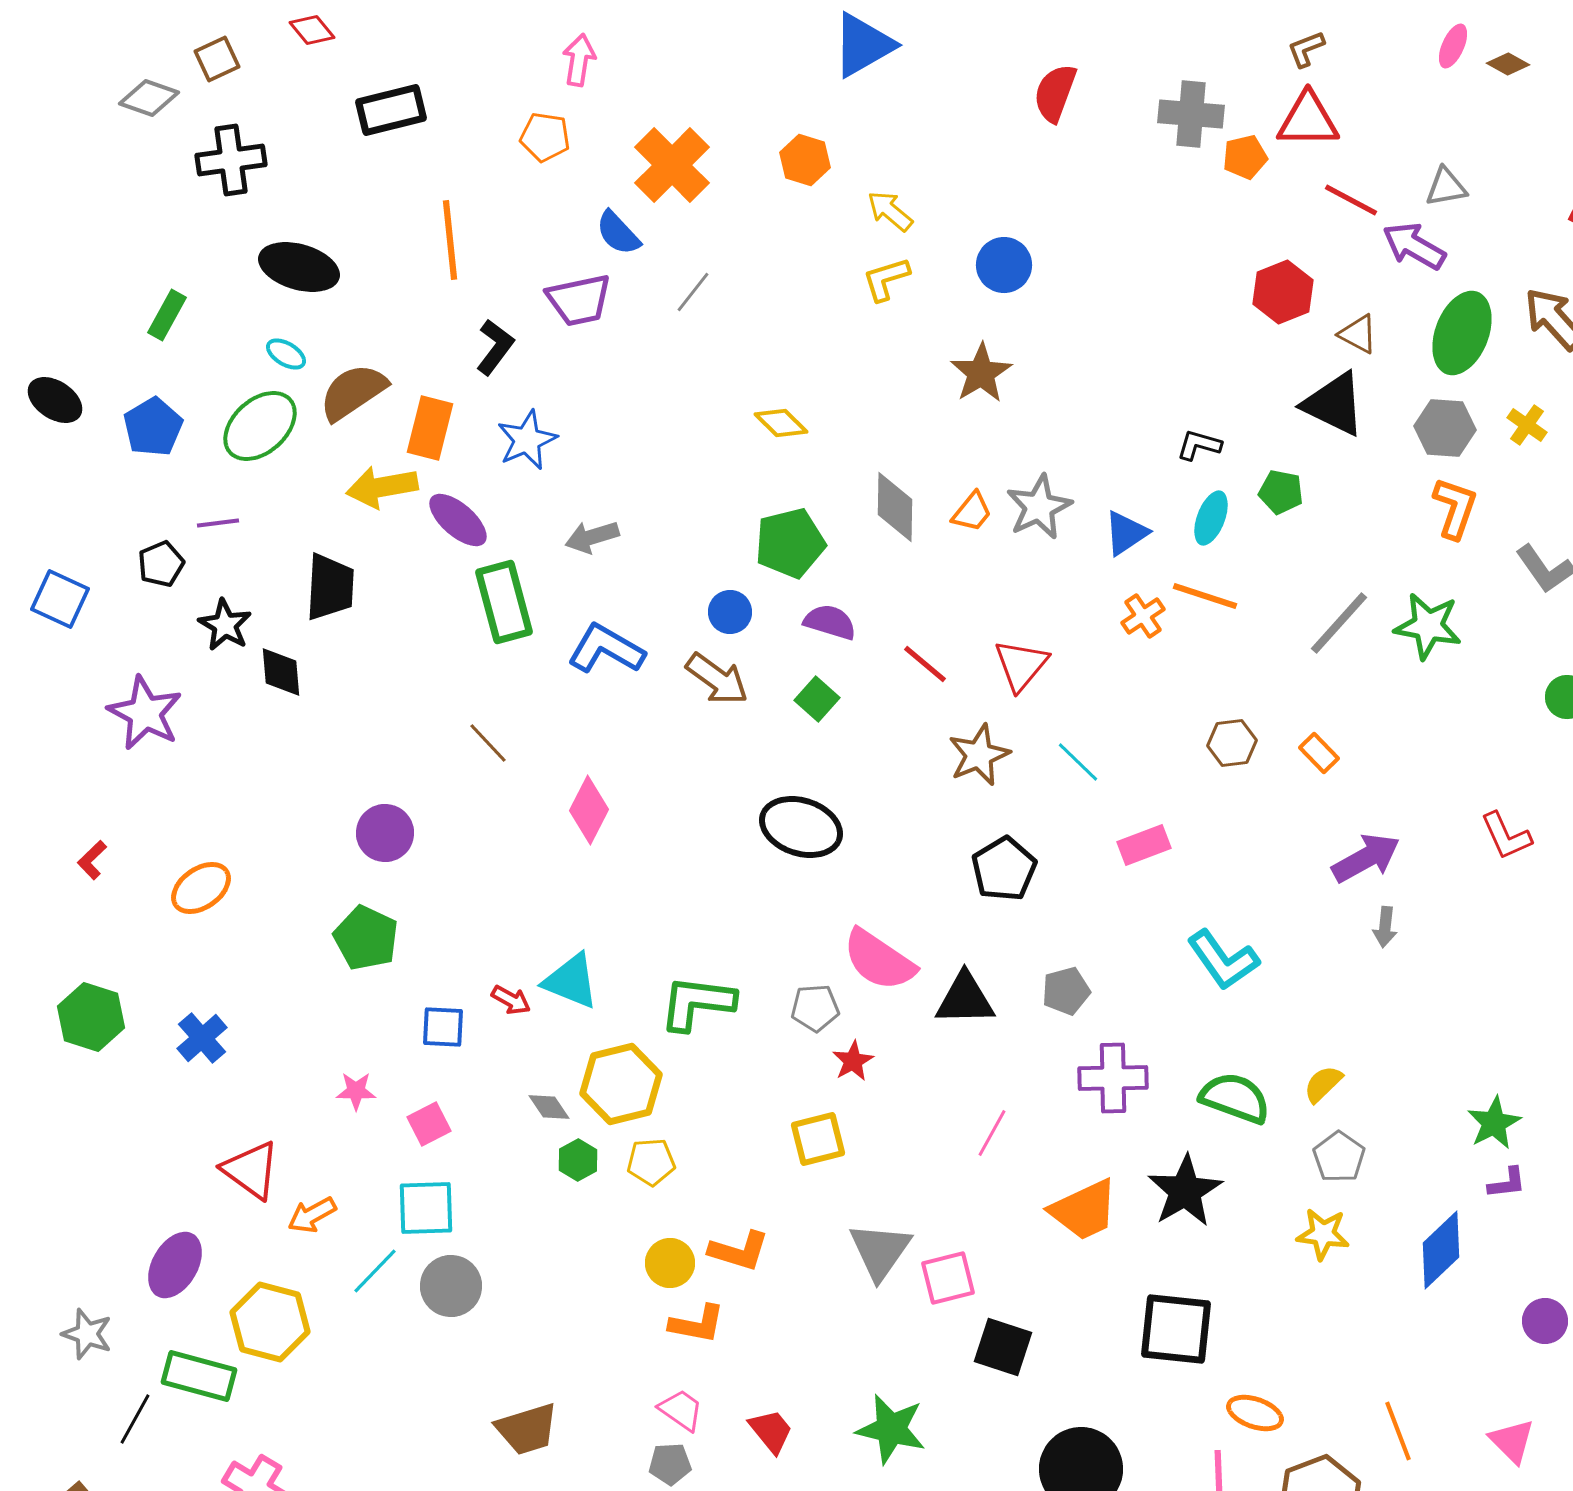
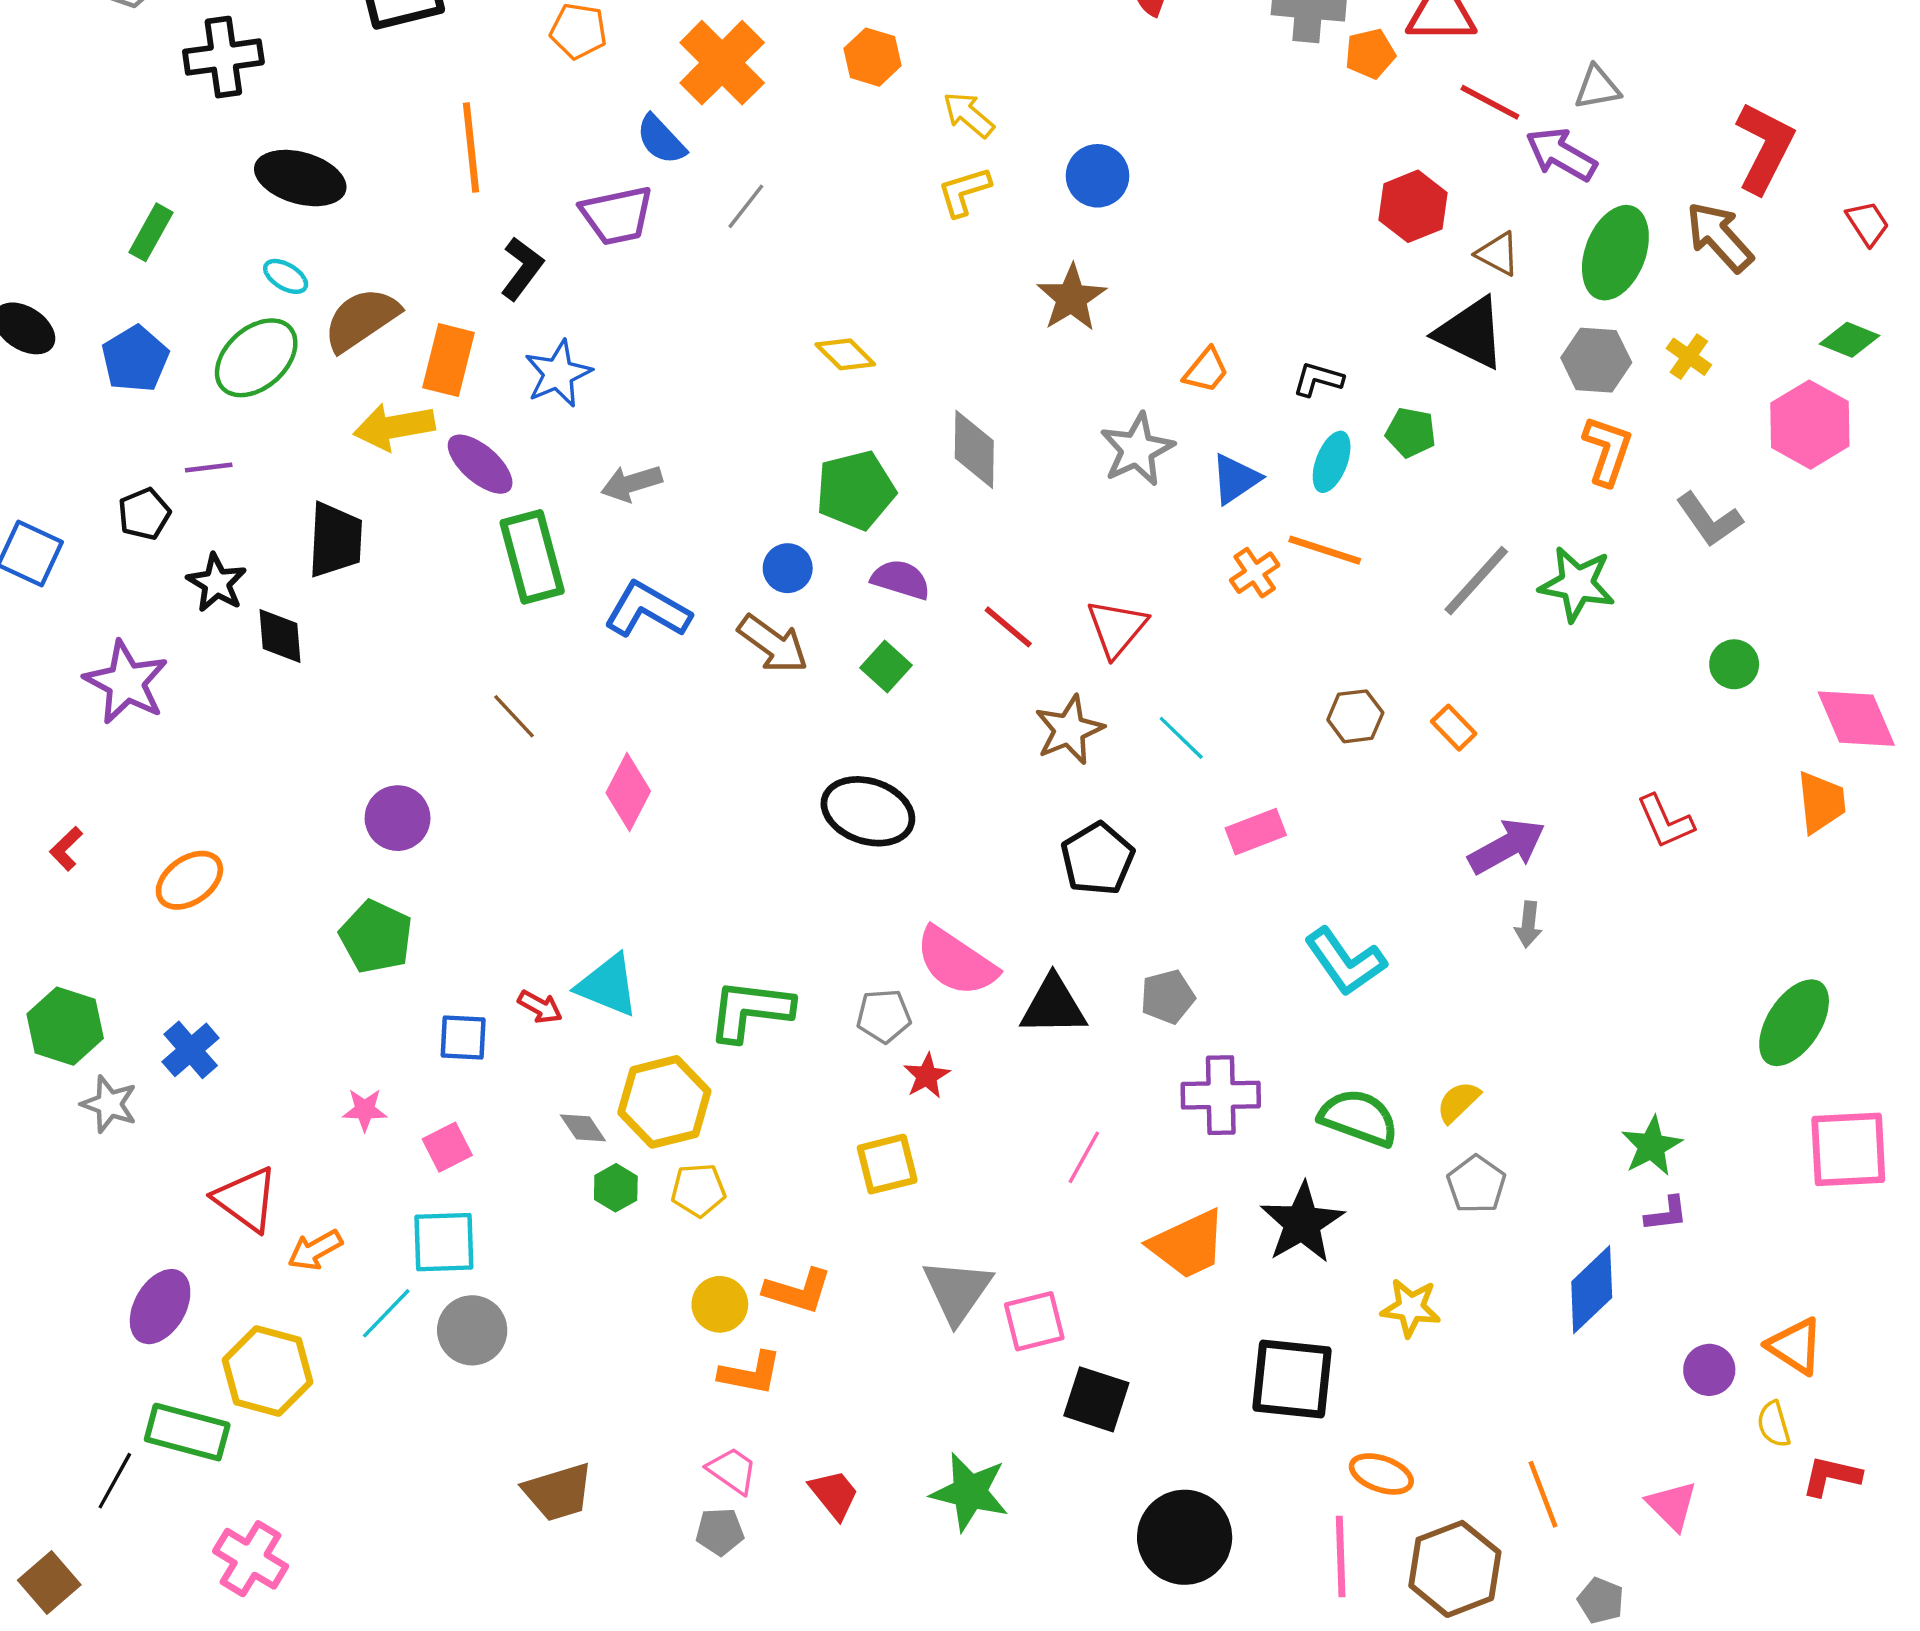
orange trapezoid: (972, 512) -> (1206, 370), moved
yellow star: (1323, 1234) -> (1411, 1308), moved
gray star: (87, 1334) -> (109, 1104), moved

